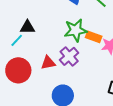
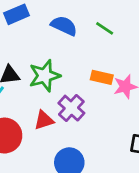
green star: (76, 30) -> (45, 76), moved

